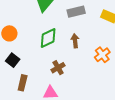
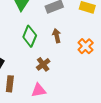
green diamond: (48, 38) -> (30, 36), turned -35

